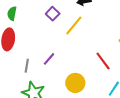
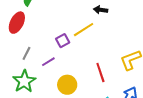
purple square: (53, 14) -> (63, 41), moved
purple line: (49, 59) -> (48, 62), moved

